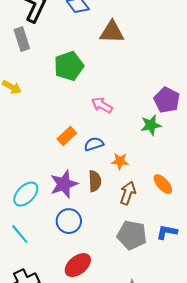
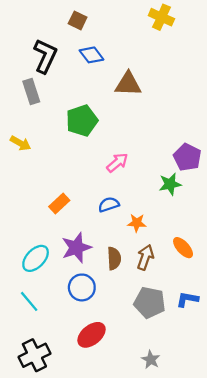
pink arrow: (102, 105) -> (117, 163), turned 110
orange rectangle: (67, 136) -> (59, 203), moved
brown semicircle: (95, 181) -> (114, 258), moved

